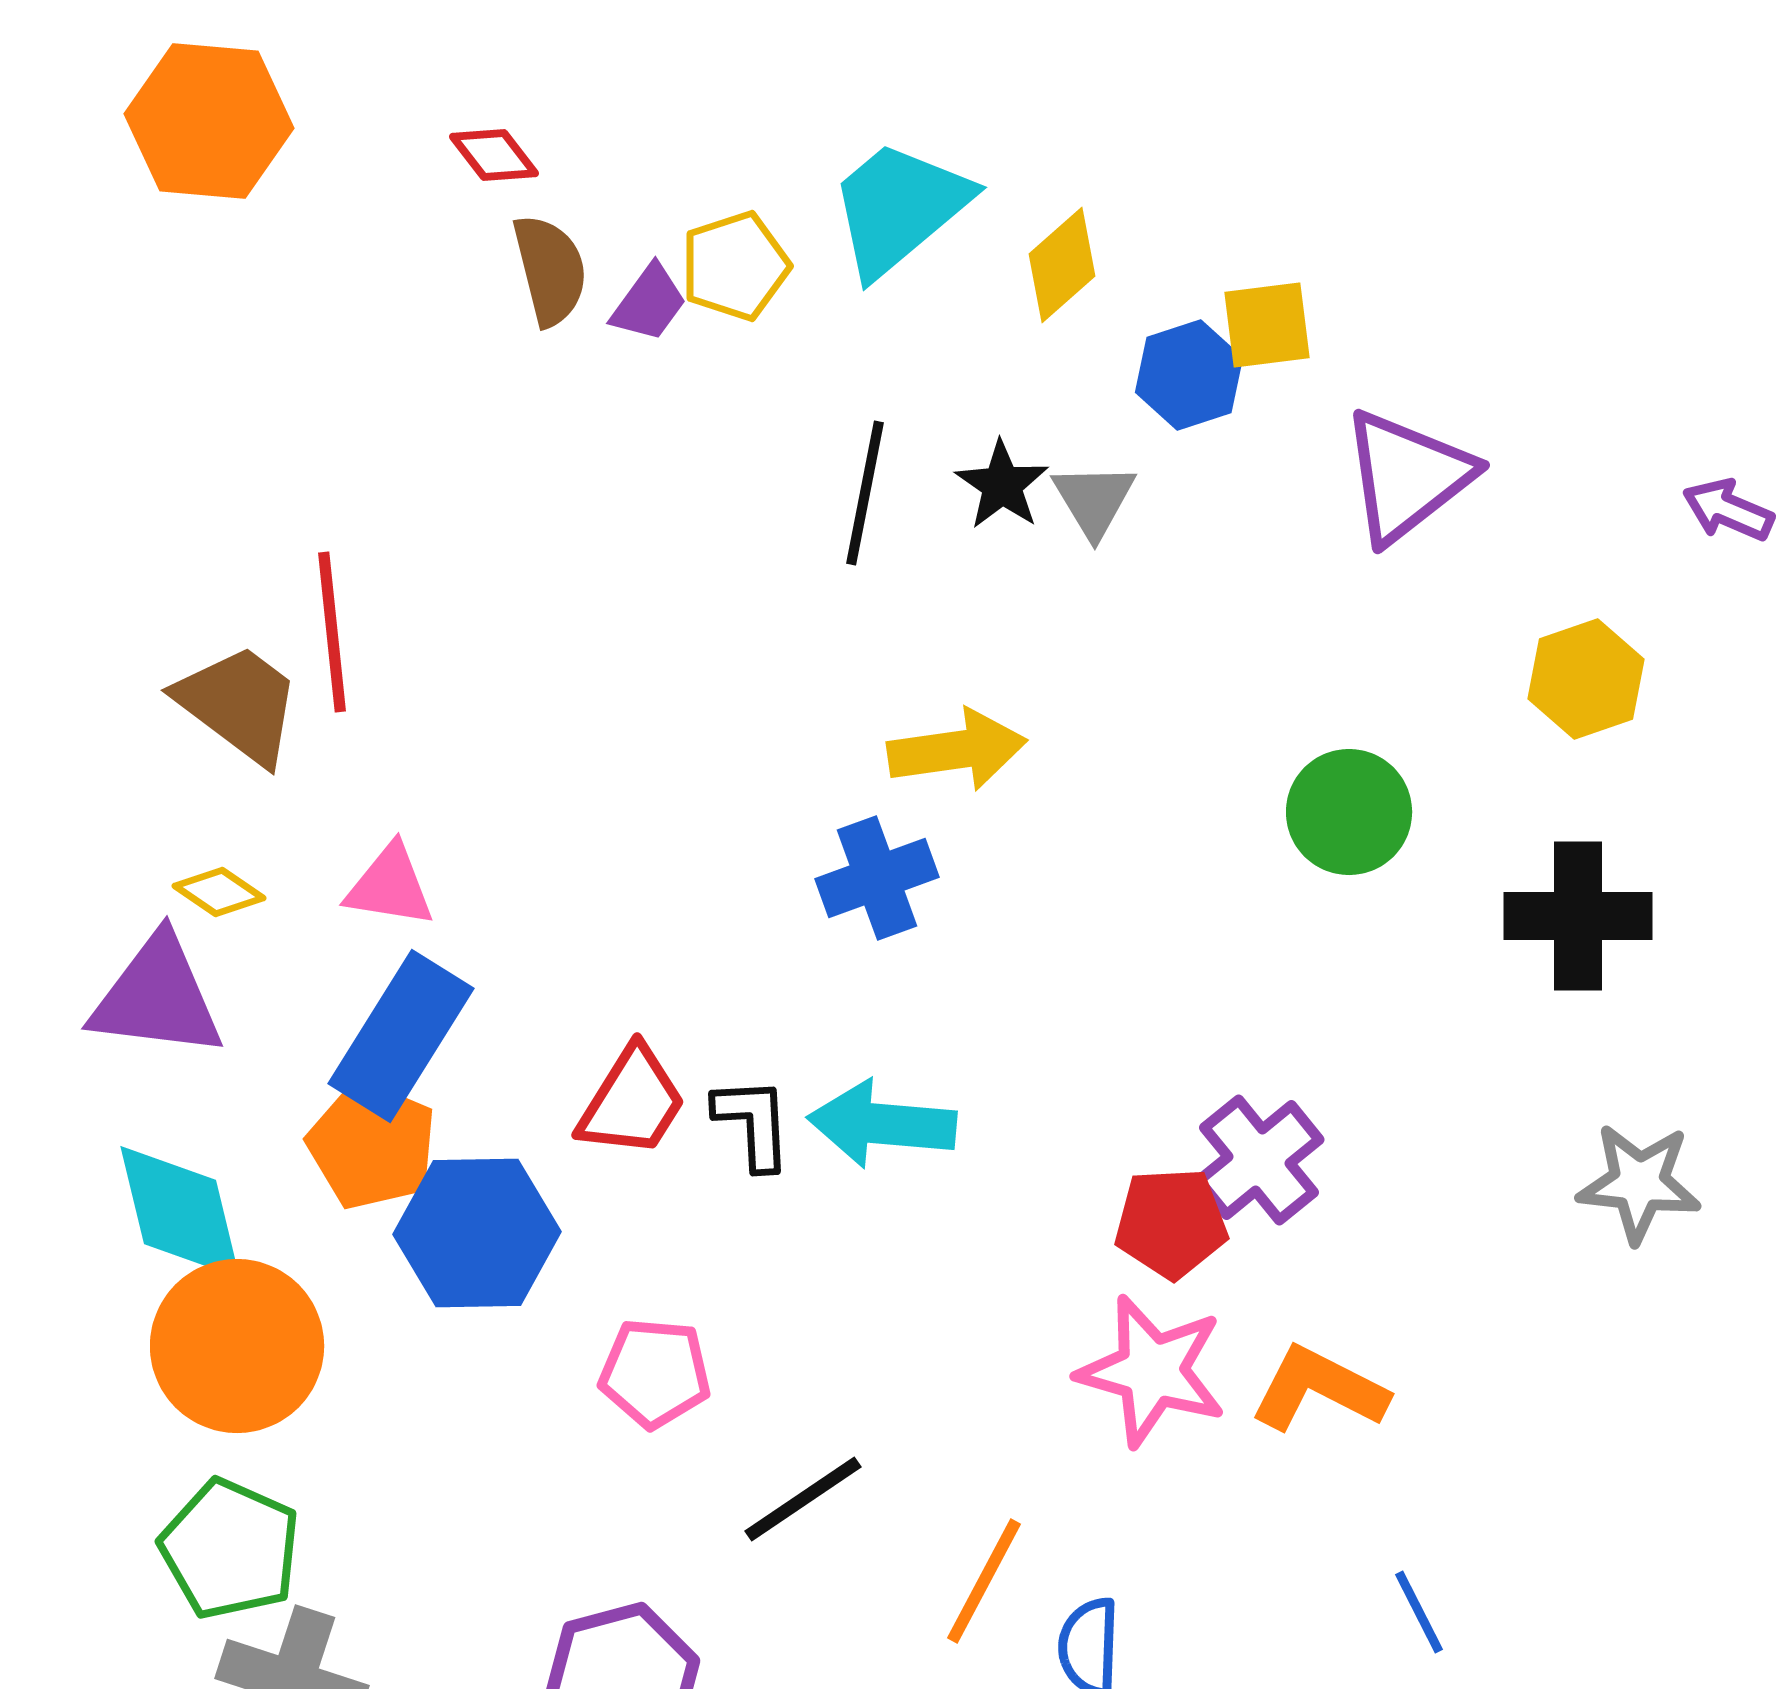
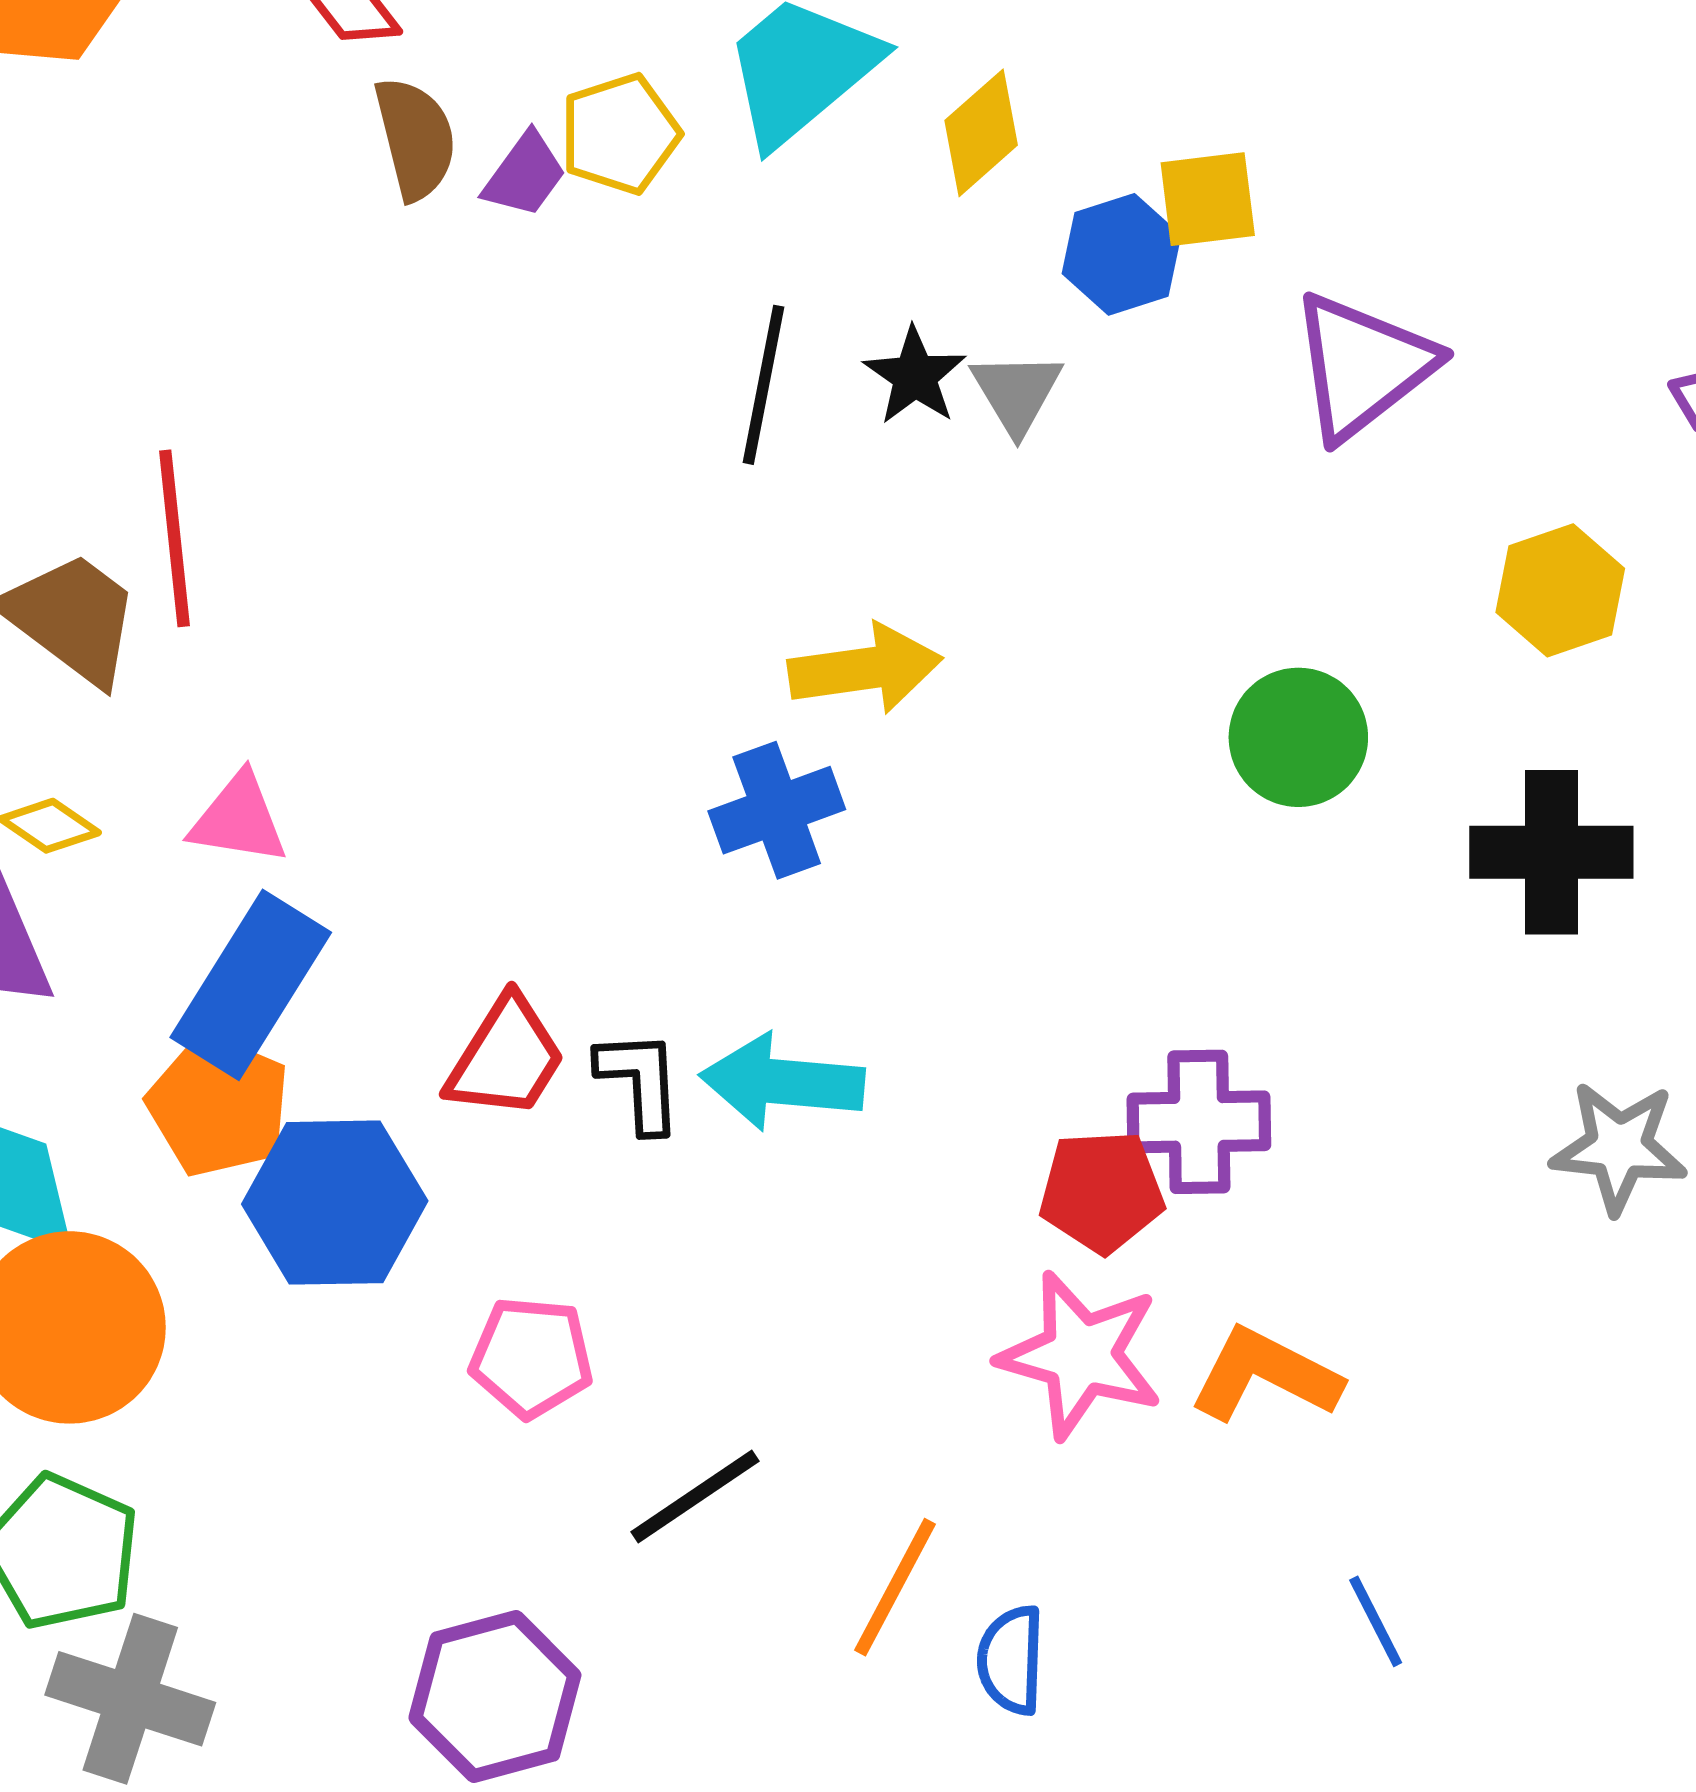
purple cross: (1259, 1160) -> (1199, 1122), turned 38

